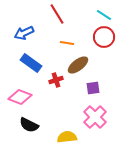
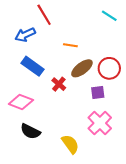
red line: (57, 14) -> (44, 15), moved
red circle: (104, 37) -> (109, 68), moved
red cross: (56, 80) -> (59, 84), turned -32
yellow semicircle: (67, 137) -> (70, 144), turned 60

